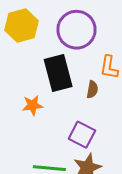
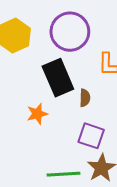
brown semicircle: (92, 89) -> (85, 98), moved

